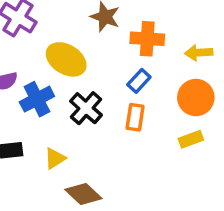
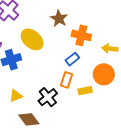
black cross: (86, 108) -> (48, 97), moved
yellow rectangle: (191, 139) -> (85, 91), moved

